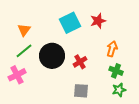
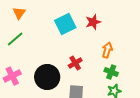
orange triangle: (24, 30) -> (19, 13), moved
green line: (24, 51) -> (15, 39), moved
black circle: (52, 56) -> (47, 77), moved

